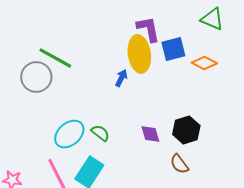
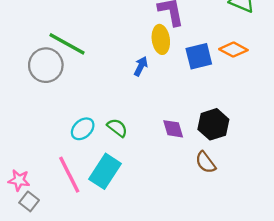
blue square: (173, 49) -> (199, 56), moved
yellow ellipse: (139, 54) -> (161, 39), size x0.7
cyan ellipse: (69, 134) -> (83, 129), size x0.7

